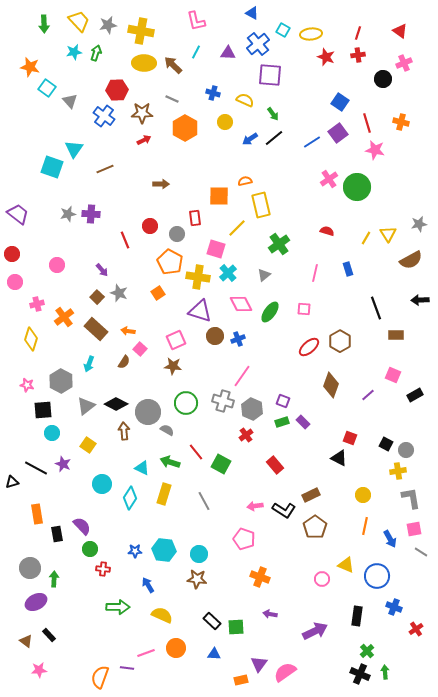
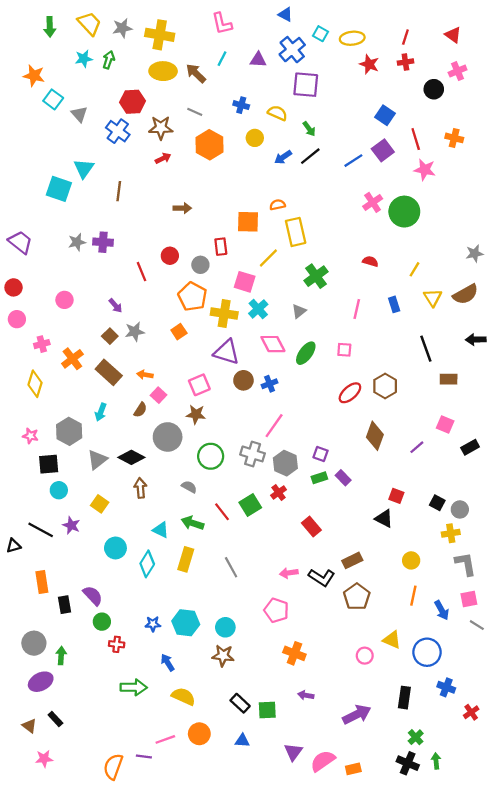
brown line: (105, 169) -> (119, 191), turned -60
yellow triangle: (388, 234) -> (433, 298), moved
gray star: (119, 293) -> (135, 332), turned -30
gray circle: (148, 412) -> (168, 437), moved
green square: (221, 464) -> (250, 505), moved, turned 30
orange rectangle: (241, 680) -> (353, 769), moved

